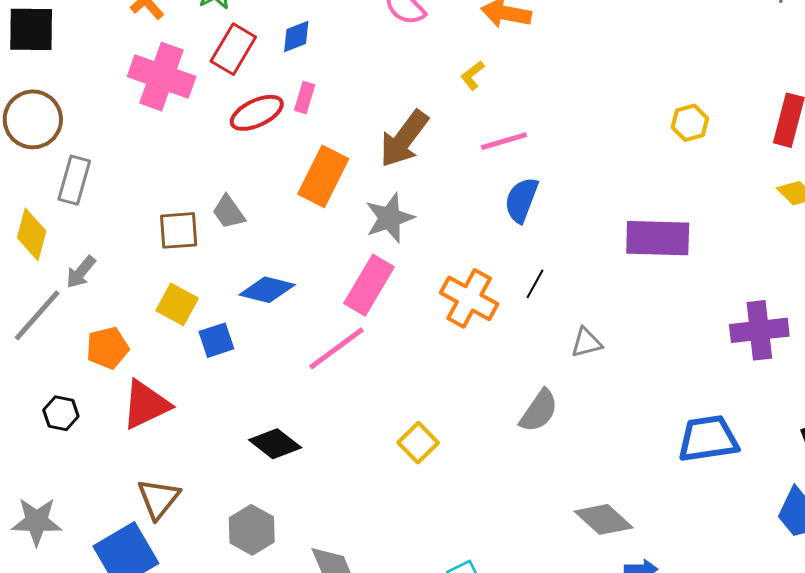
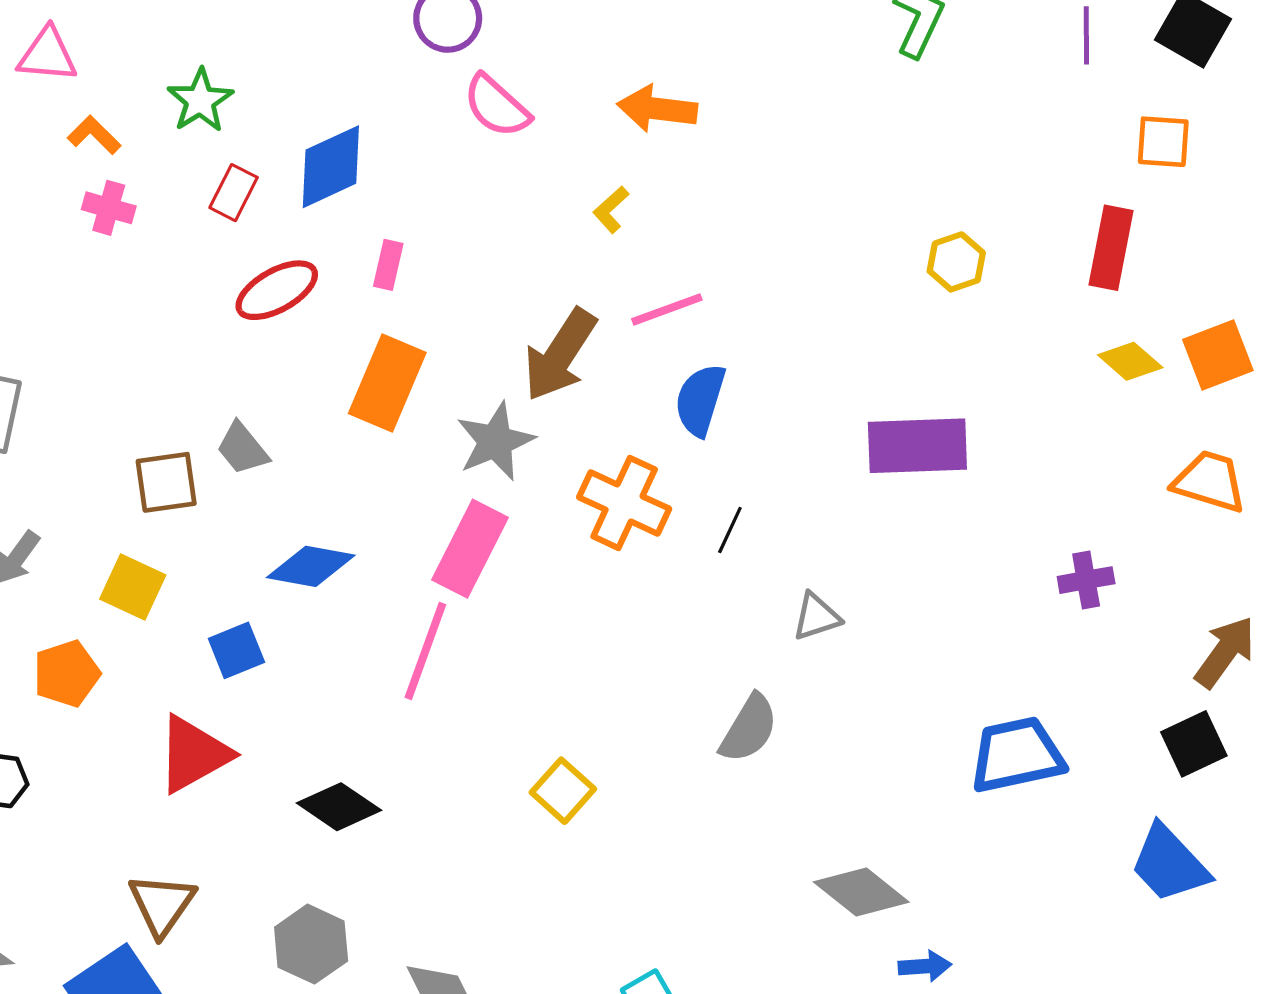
blue diamond: (296, 37) -> (331, 167), size x1.6
red rectangle: (233, 49) -> (234, 193), size x0.7
pink cross: (162, 77) -> (109, 208), moved, size x0.5
pink rectangle: (305, 98) -> (388, 265), moved
brown arrow: (404, 139) -> (560, 355), moved
orange cross: (469, 298) -> (624, 503), moved
yellow square: (177, 304) -> (133, 587), moved
purple cross: (759, 330) -> (1086, 580), size x0.6
pink line: (336, 348) -> (425, 651), turned -30
red triangle: (146, 405) -> (194, 754), moved

